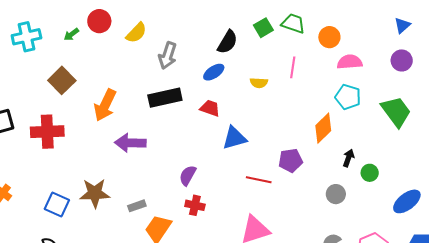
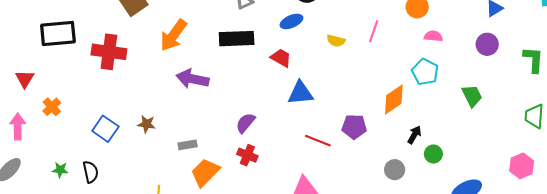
pink semicircle: (350, 62) -> (433, 36), size x0.7
green trapezoid: (396, 112) -> (472, 96), size x0.7
brown star: (95, 193) -> (147, 124), size x0.6

